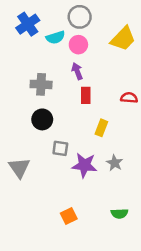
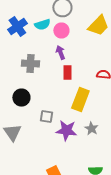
blue cross: (28, 24) -> (17, 26), moved
black circle: (42, 119) -> (21, 98), moved
yellow rectangle: (101, 128) -> (80, 100), size x1.6

